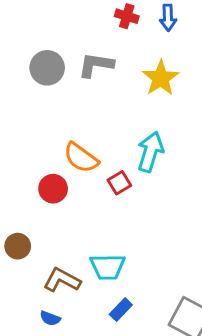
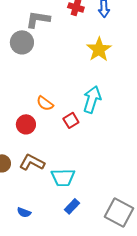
gray L-shape: (96, 65) -> (38, 19), moved
orange semicircle: (81, 158) -> (45, 103), size x0.7
brown L-shape: (62, 280) -> (32, 162), moved

